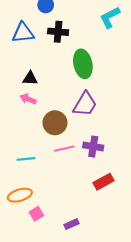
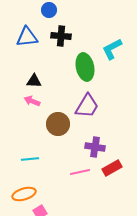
cyan L-shape: (110, 17) -> (112, 49), moved
pink line: (64, 149) -> (80, 172), moved
red rectangle: (104, 182) -> (112, 168), moved

